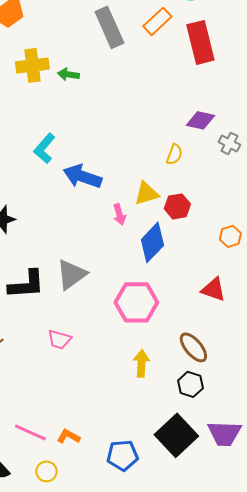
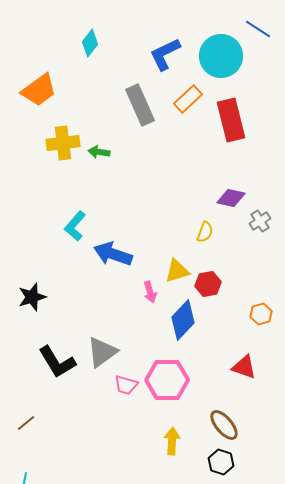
gray cross: (229, 143) -> (260, 221), turned 30
black L-shape: (26, 284) -> (57, 362), turned 63
pink trapezoid: (59, 339) -> (126, 385), moved

